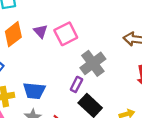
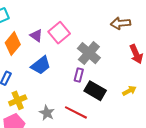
blue trapezoid: (34, 91) -> (41, 65), moved, turned -30

